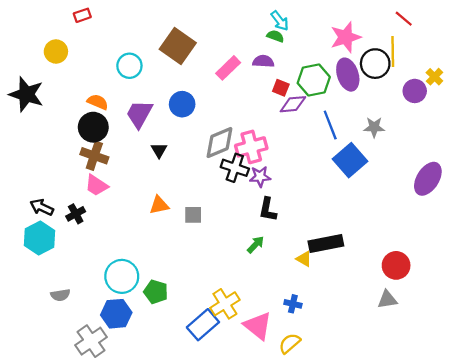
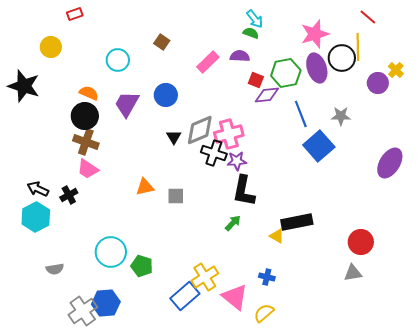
brown square: (178, 46) -> (162, 42), size x0.5
black triangle: (159, 150) -> (174, 137), moved
black L-shape: (268, 209) -> (244, 191), size x1.4
blue hexagon: (116, 314) -> (106, 303), moved

